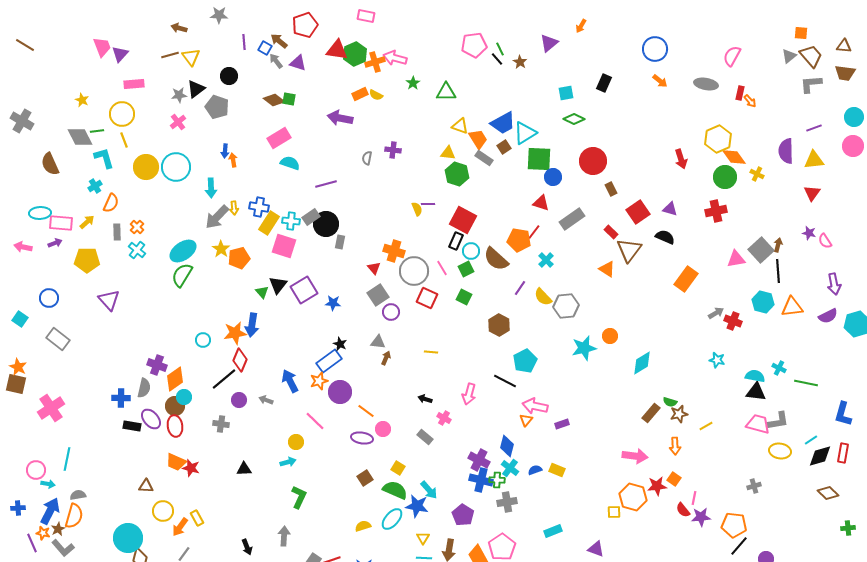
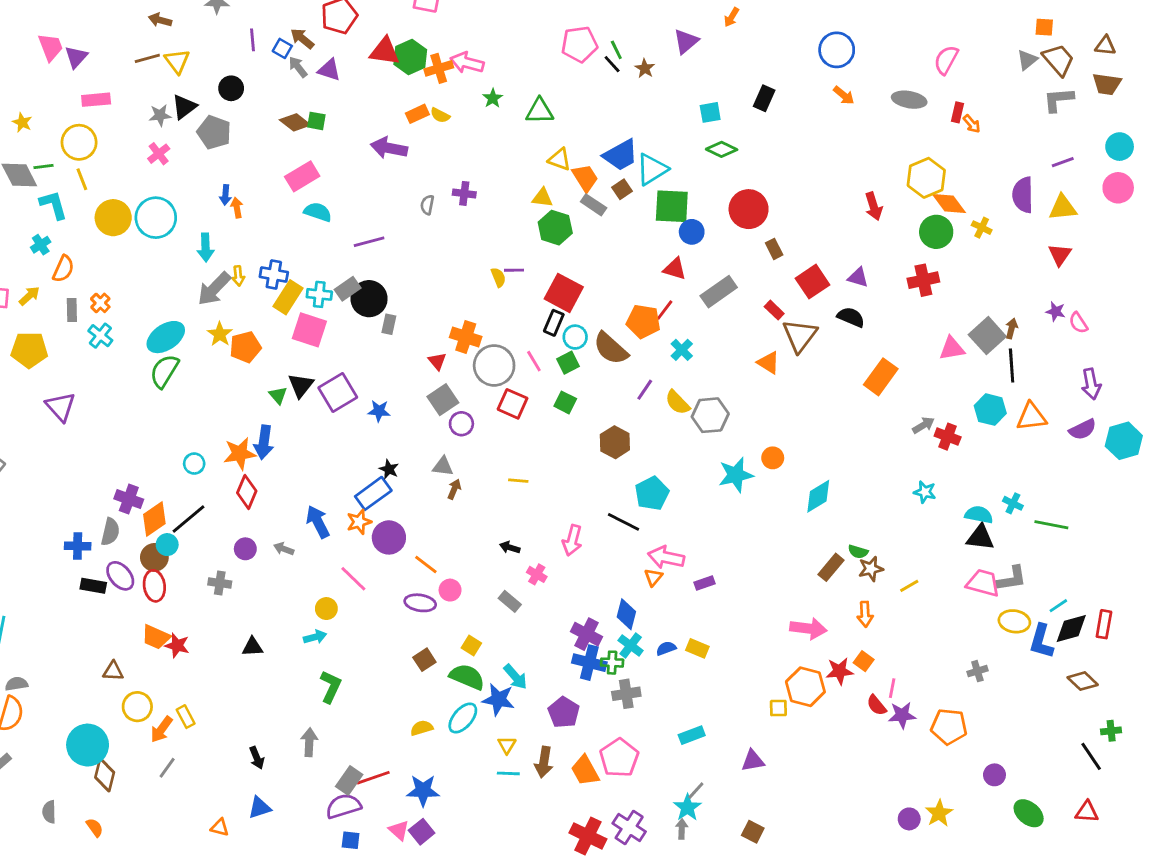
black line: (224, 379) -> (188, 519), moved
blue L-shape: (843, 414) -> (1041, 641), moved
black line: (739, 546) -> (1091, 756), moved, turned -75
purple triangle: (596, 549) -> (753, 761), turned -30

